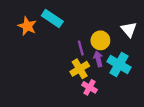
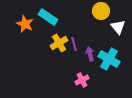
yellow circle: (100, 40) -> (101, 11), moved
yellow cross: (80, 69) -> (59, 43), moved
pink cross: (89, 87) -> (82, 80), turned 32

